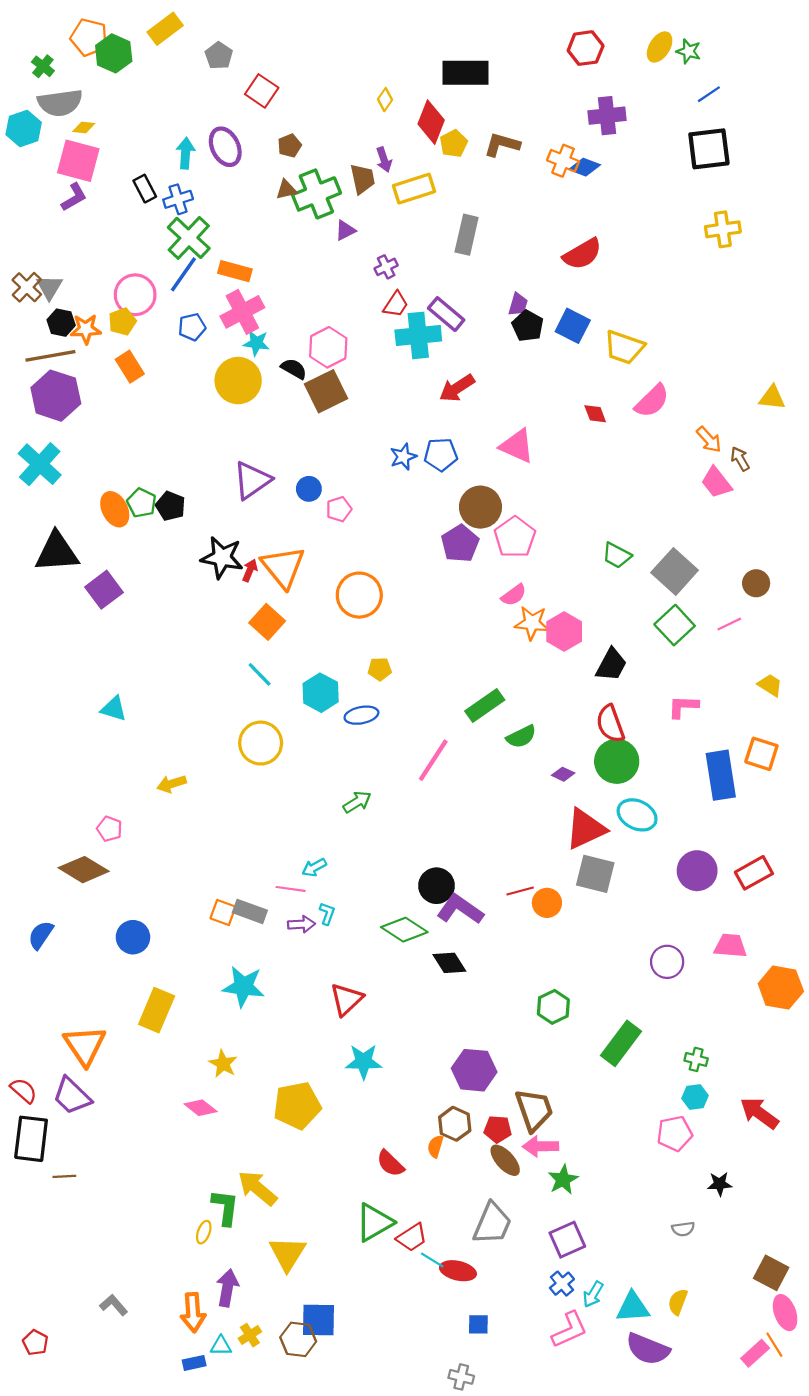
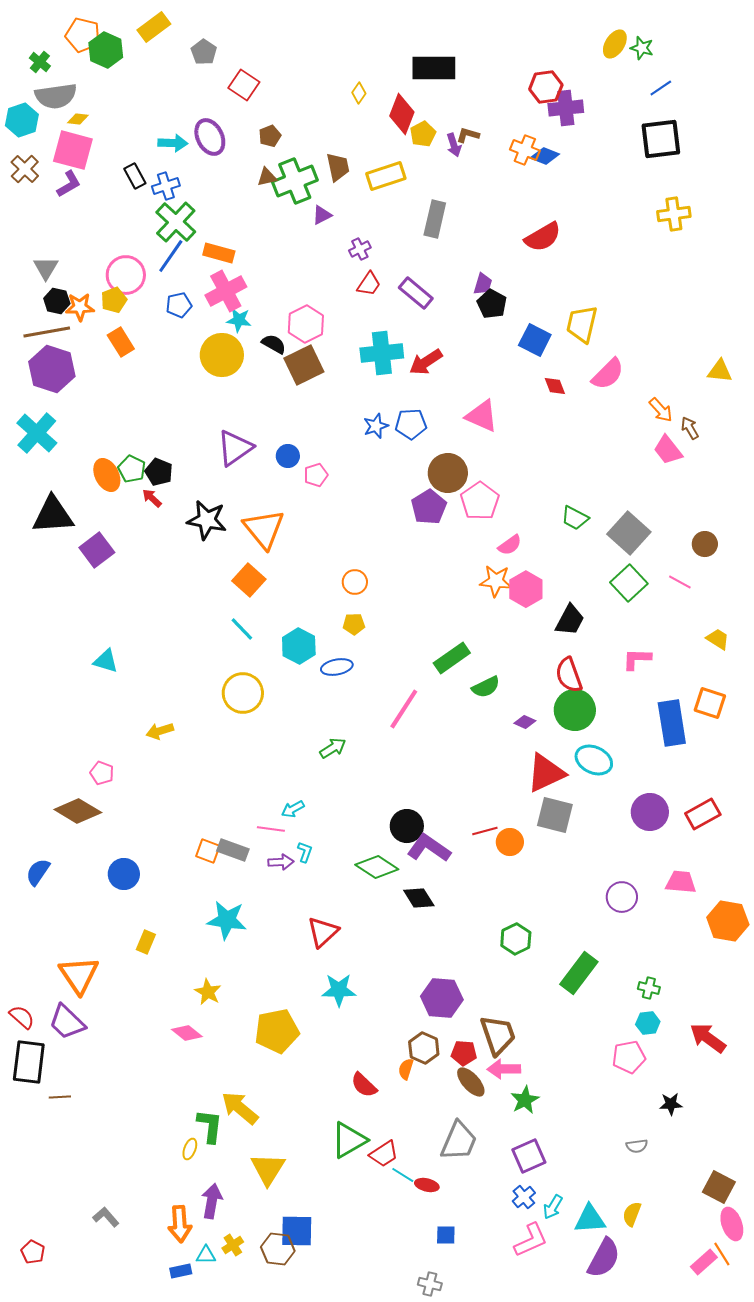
red hexagon: (586, 48) -> (546, 87), moved
brown L-shape: (502, 145) -> (468, 135), size x0.7
cyan arrow: (186, 153) -> (173, 143), turned 88
purple arrow: (384, 160) -> (454, 145), moved
brown cross: (27, 287) -> (25, 169), moved
blue square: (573, 326) -> (535, 340), moved
cyan cross: (418, 335) -> (382, 353), moved
yellow trapezoid: (624, 347) -> (582, 324), turned 84
red arrow: (250, 570) -> (152, 498), moved, turned -70
orange circle: (359, 595) -> (355, 582), moved, size x0.6
pink semicircle: (514, 595) -> (510, 545), moved
pink line: (729, 624) -> (680, 582), turned 55
yellow rectangle: (157, 1010) -> (146, 942), size x0.6
red ellipse: (458, 1271) -> (427, 1185), size x0.7
purple semicircle: (648, 1349) -> (604, 1258), turned -84

